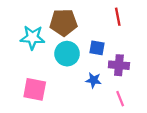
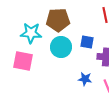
blue star: (94, 80) -> (85, 79), moved
pink square: (35, 89) -> (23, 61), moved

